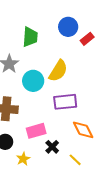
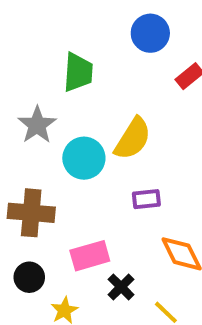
blue circle: (68, 27) -> (150, 33), moved
purple rectangle: (65, 102) -> (146, 199), size x0.6

